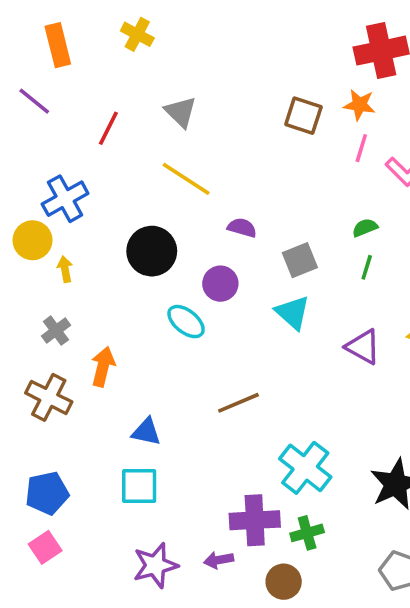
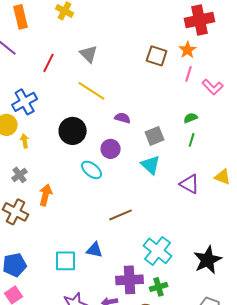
orange star: (359, 105) -> (188, 50), turned 30
blue triangle: (146, 432) -> (95, 250), moved

